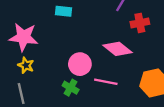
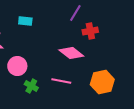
pink circle: (80, 64) -> (17, 66), moved

